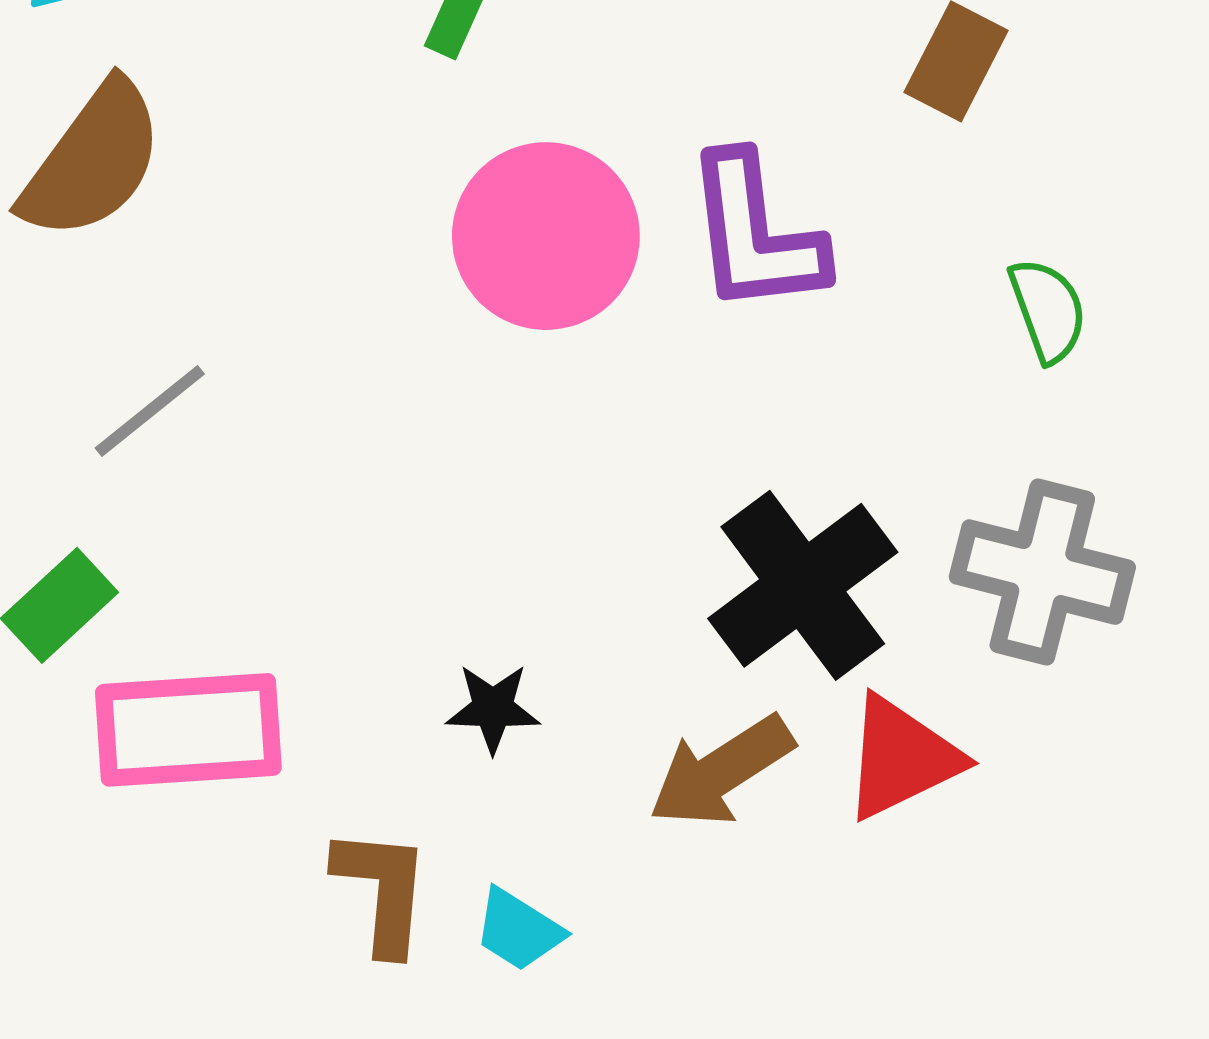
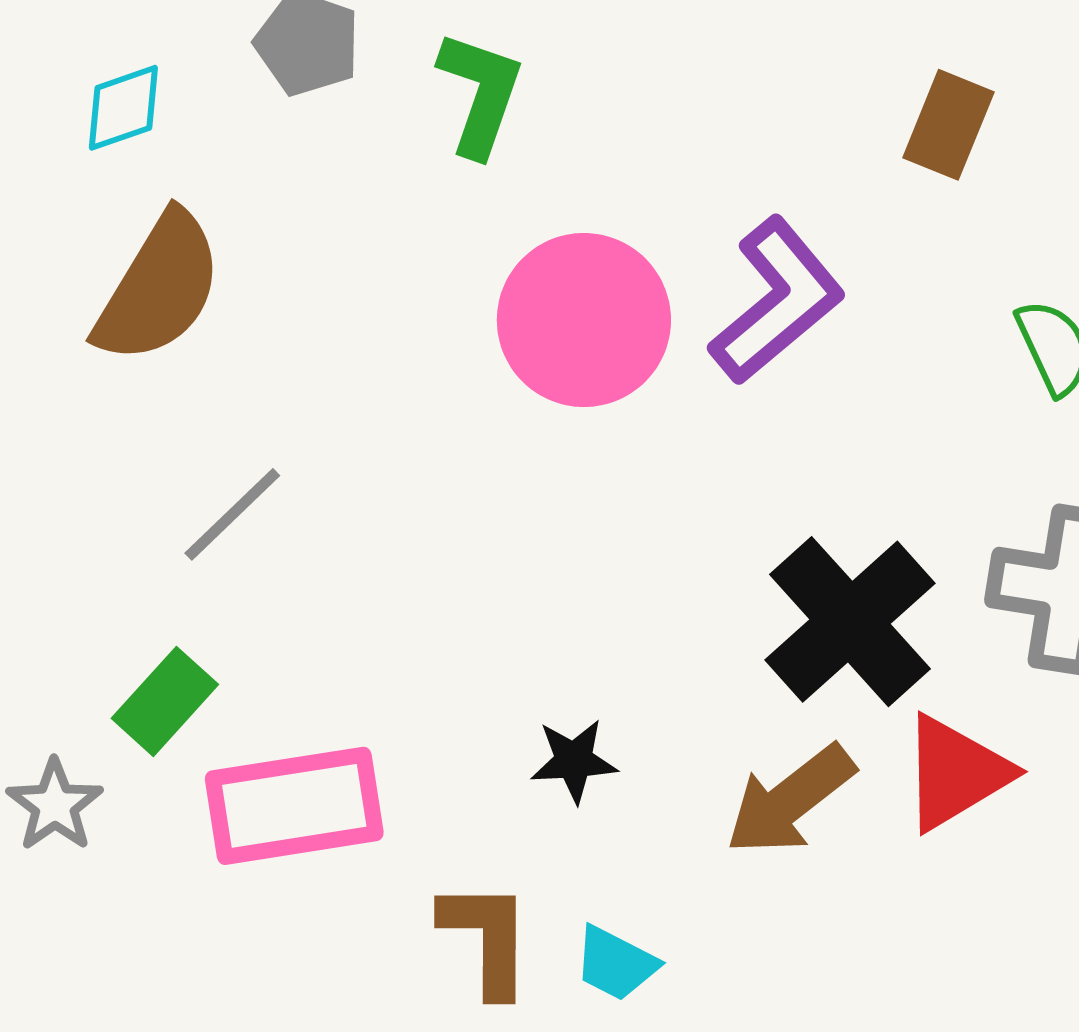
purple L-shape: (755, 234) -> (777, 301), turned -118

